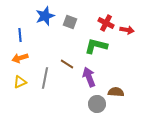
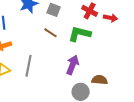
brown line: (67, 64) -> (51, 33), moved
purple arrow: (89, 77) -> (73, 65), turned 42

